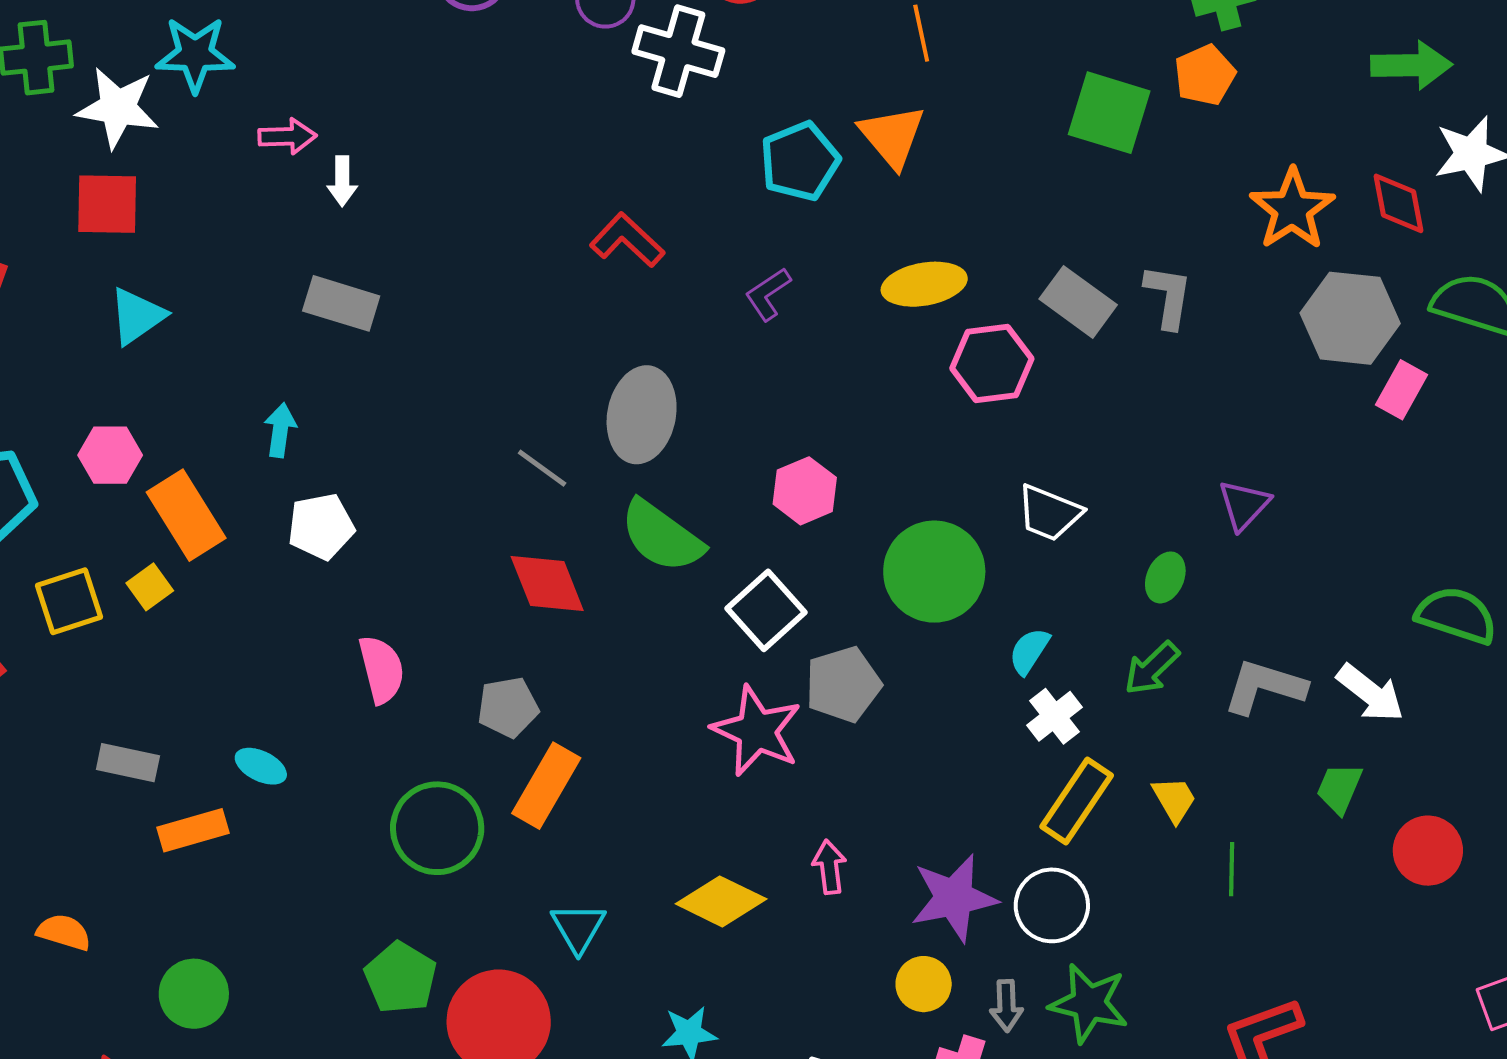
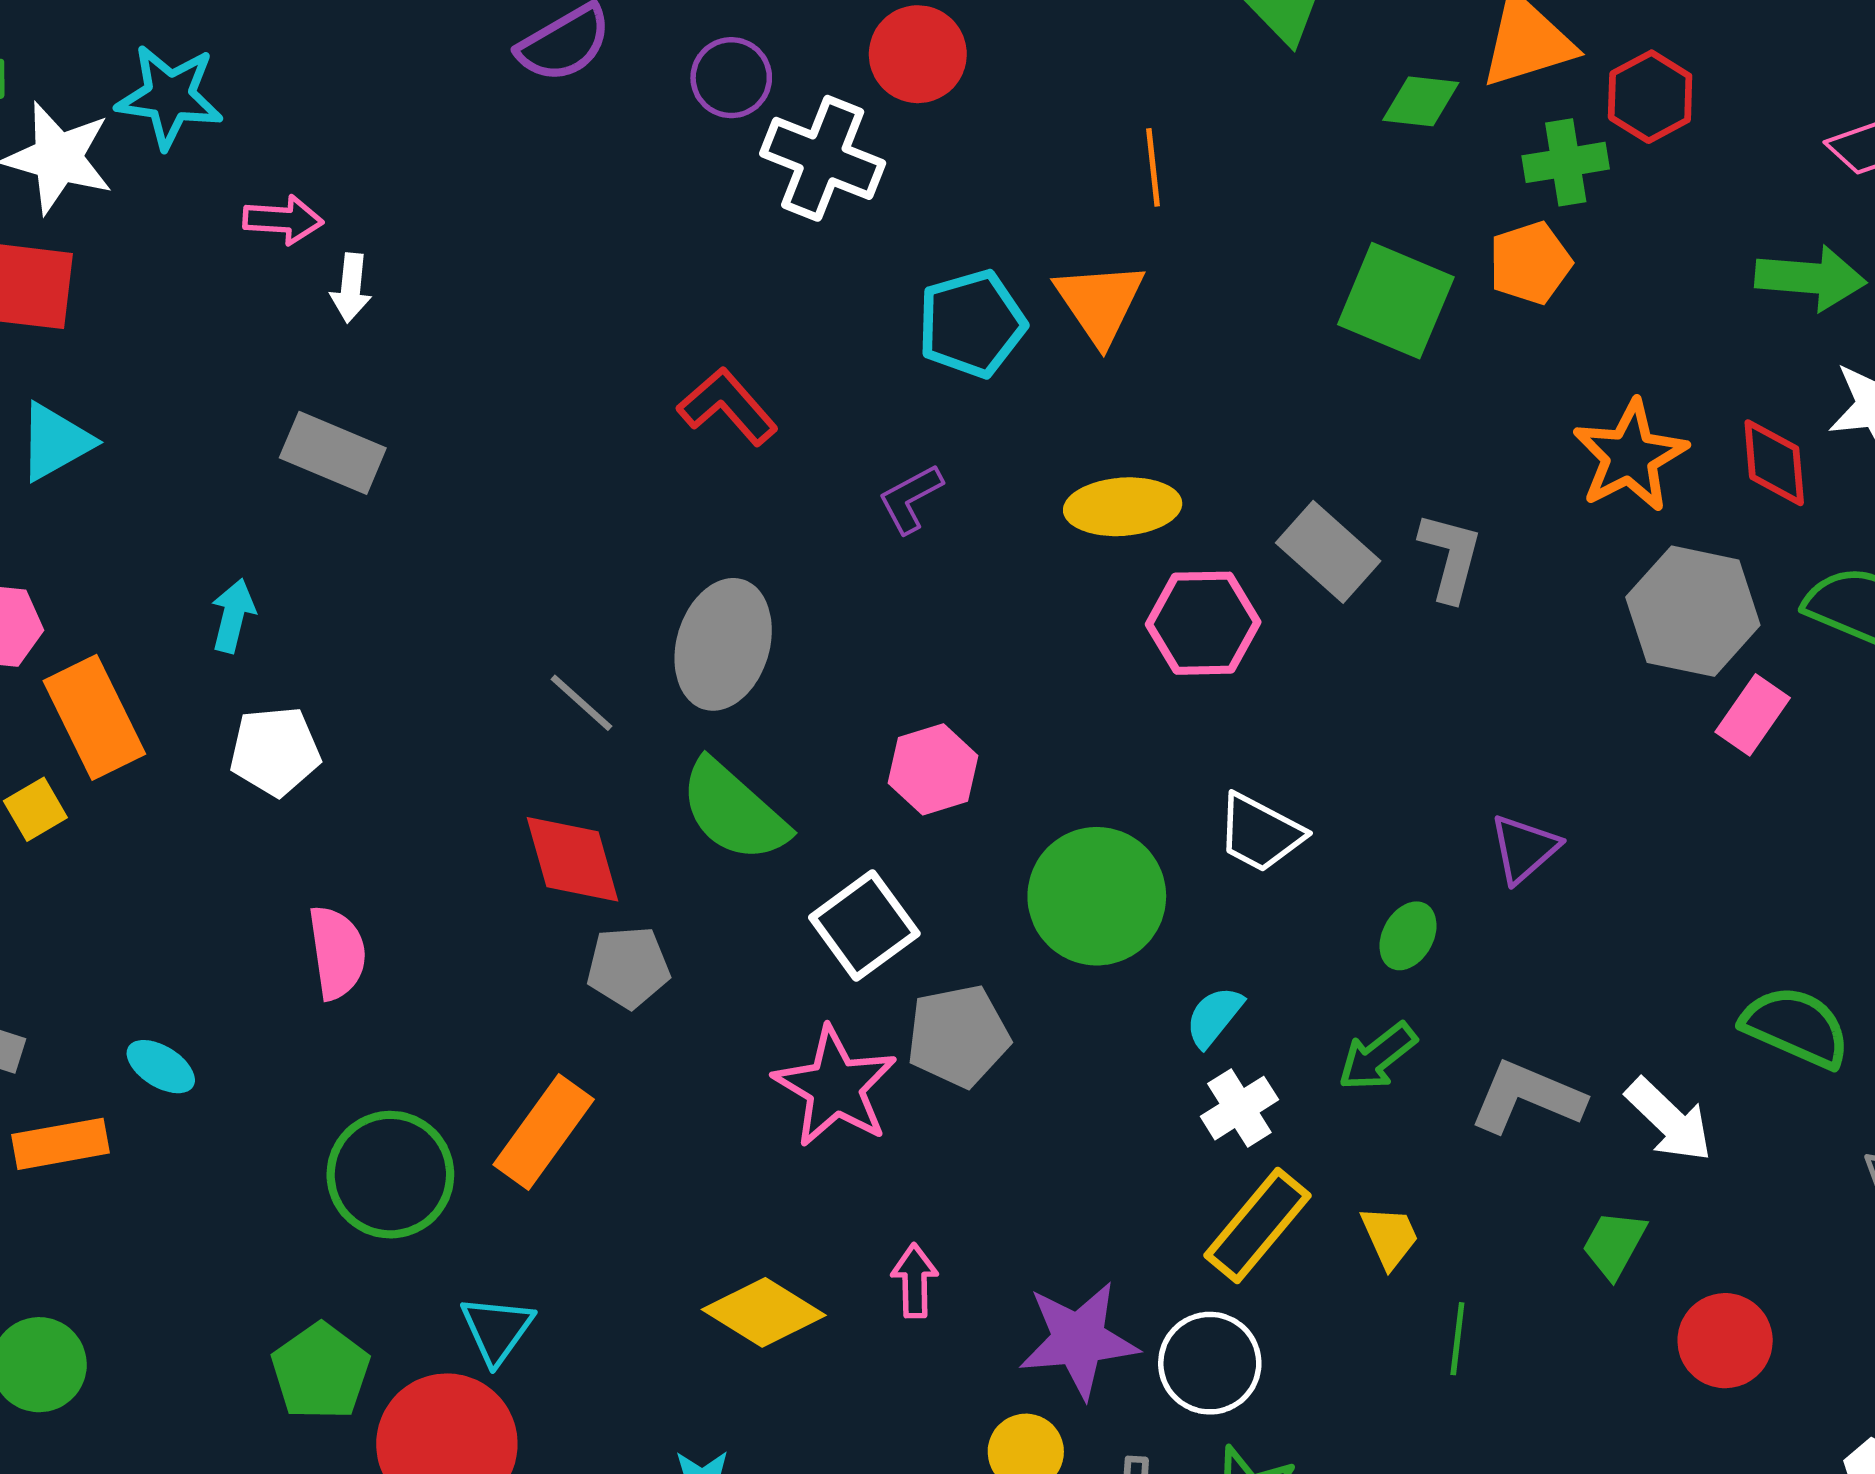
gray pentagon: (508, 707) -> (628, 967), moved
cyan triangle: (578, 928) -> (497, 1329), moved

